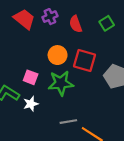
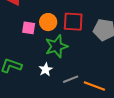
pink square: (31, 77) -> (29, 28), moved
white star: (31, 104) -> (46, 69), moved

